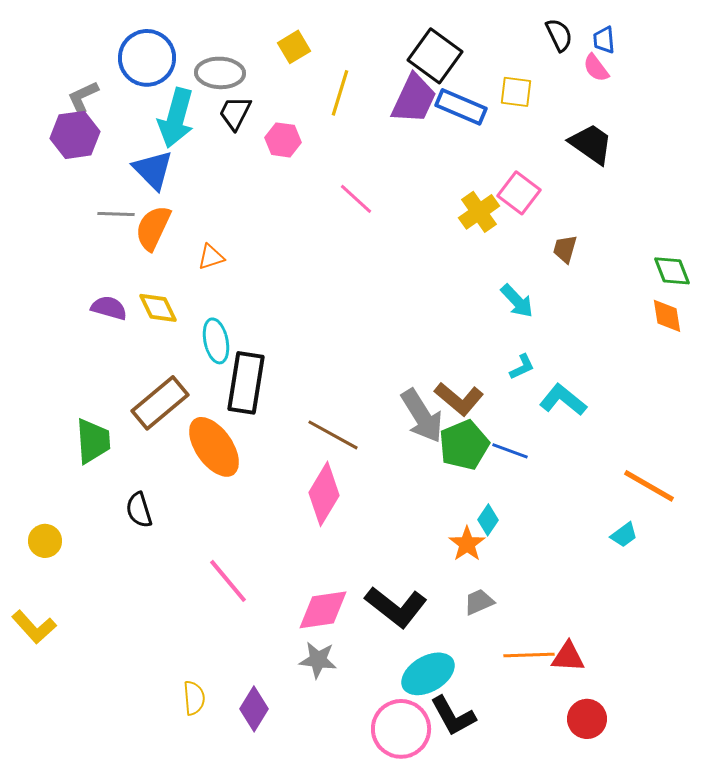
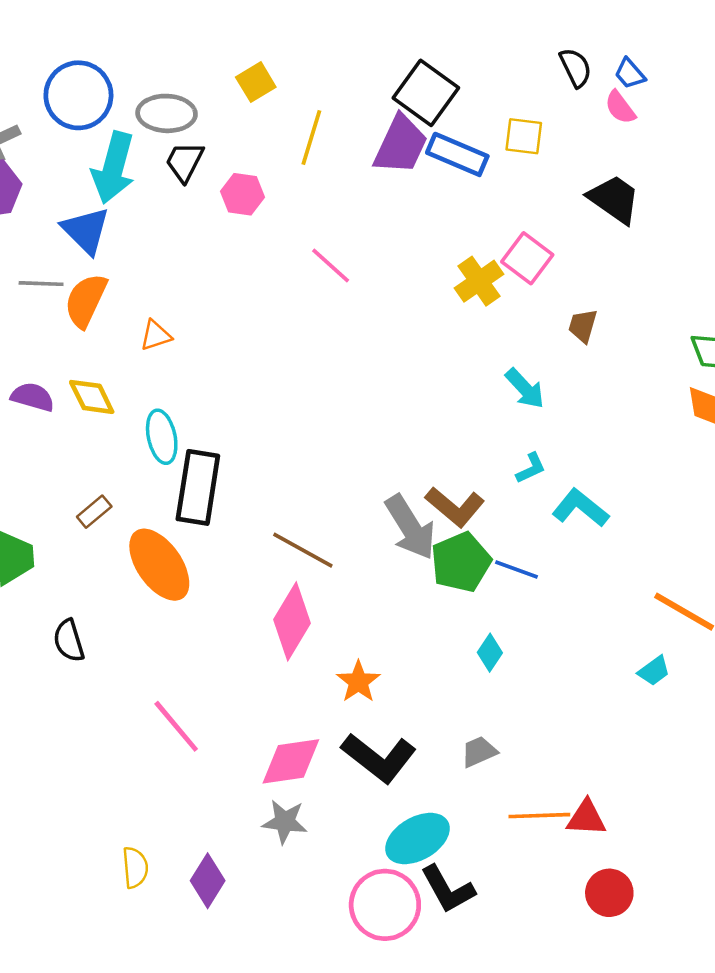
blue trapezoid: (604, 40) -> (630, 74), turned -36
brown rectangle: (160, 403) -> (94, 512), size x0.5
orange star: (467, 544) -> (358, 682), moved

